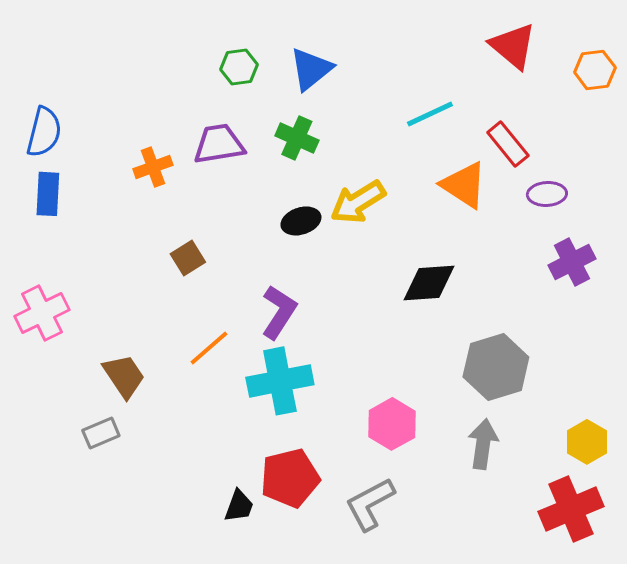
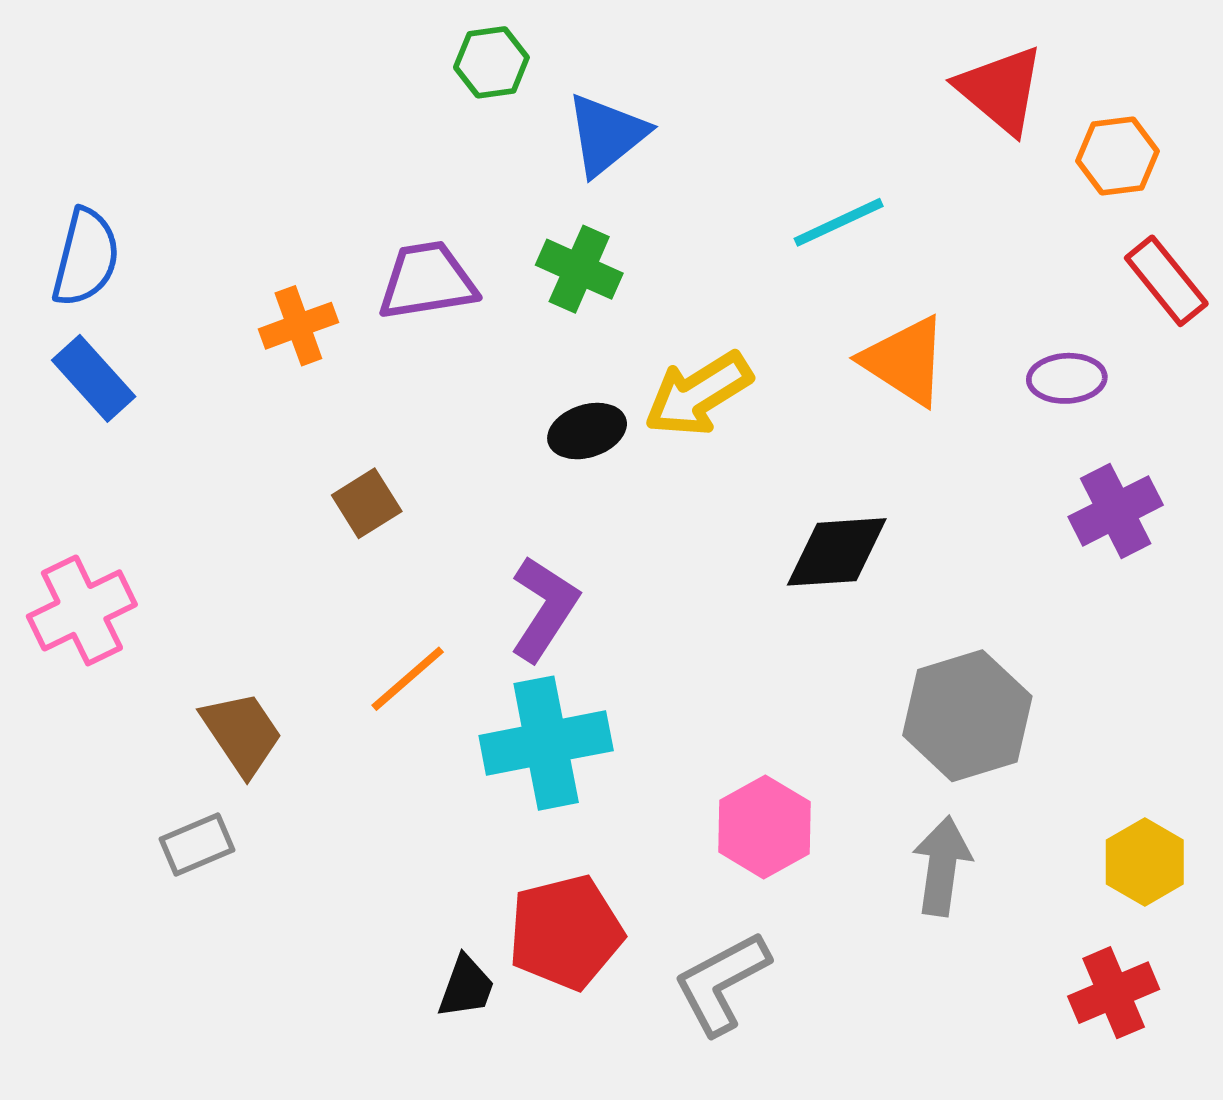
green hexagon: (239, 67) -> (491, 62), moved
orange hexagon: (595, 70) -> (1118, 156), moved
red rectangle: (508, 144) -> (1166, 281), moved
blue rectangle: (48, 194) -> (94, 378), turned -45
red cross: (571, 509) -> (1114, 993), size x0.7

